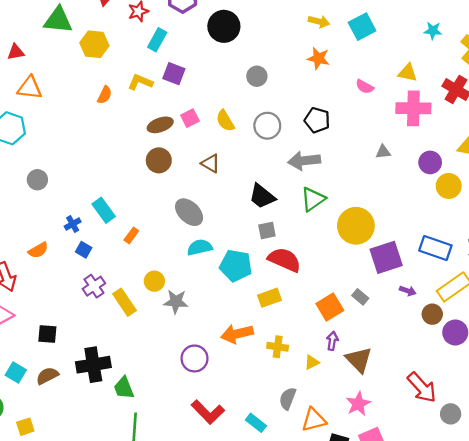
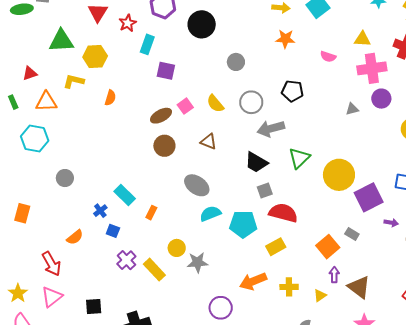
yellow L-shape: (140, 82) -> (74, 81), moved
gray arrow: (304, 161) -> (271, 129), moved
purple circle: (430, 162) -> (381, 99), moved

